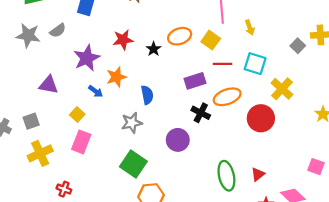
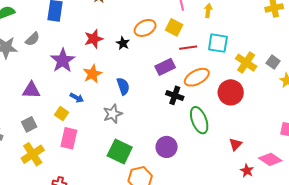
yellow arrow: (250, 27) -> (208, 11), turned -144
gray square: (298, 46) -> (273, 62), moved
blue arrow: (96, 91) -> (77, 98), moved
gray square: (31, 121) -> (29, 124), moved
purple circle: (178, 140) -> (167, 147), moved
green ellipse: (226, 176) -> (199, 120), moved

